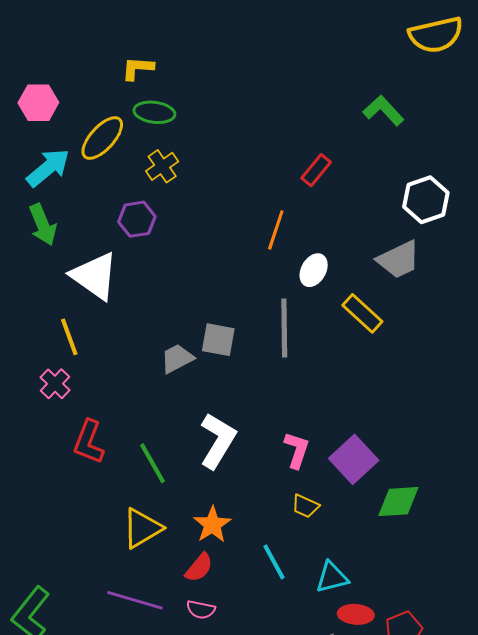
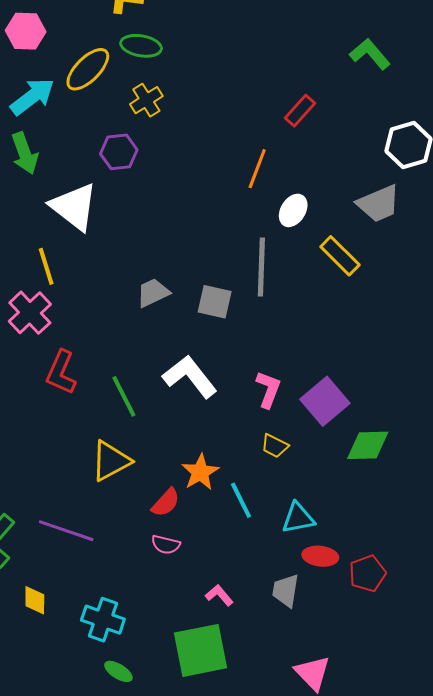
gray square: (218, 340) -> (215, 302), moved
pink cross: (55, 384) -> (30, 313), size x1.4
white L-shape: (218, 441) -> (190, 377), turned -72
orange star: (212, 525) -> (200, 472), moved
purple line: (135, 600) -> (66, 531), moved

